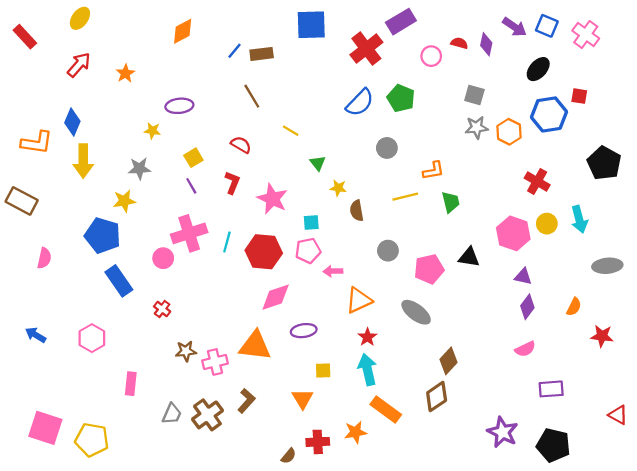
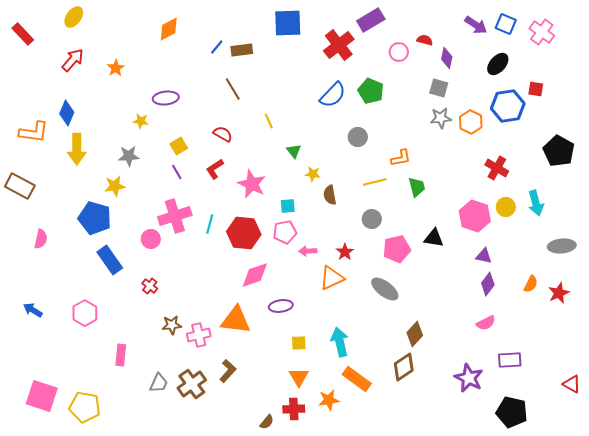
purple diamond: (486, 44) -> (447, 58), moved
yellow line: (291, 131) -> (269, 121), turned 35
red L-shape: (232, 183) -> (215, 169), turned -145
gray circle: (388, 251) -> (372, 219), moved
red star: (602, 336) -> (559, 293), moved, turned -30
red star: (367, 337) -> (345, 252), moved
orange triangle: (303, 399) -> (299, 377), moved
purple star: (503, 432) -> (469, 378), moved

